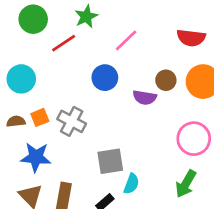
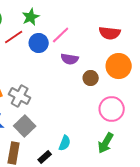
blue circle: (105, 78) -> (39, 43), moved
brown circle: (166, 80) -> (91, 78), moved
purple semicircle: (145, 97) -> (70, 59), moved
gray square: (110, 161) -> (25, 126), moved, turned -35

